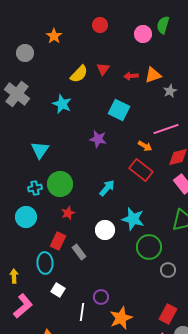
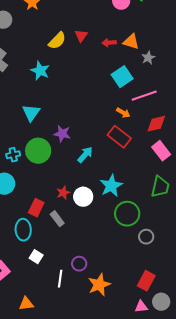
orange triangle: (153, 75) -> (131, 42), turned 36
cyan square: (119, 110) -> (122, 77), moved, turned 30
purple star: (98, 139) -> (62, 134), moved
cyan triangle: (40, 150) -> (31, 113), moved
red star: (68, 213) -> (63, 193), moved
cyan star: (133, 219) -> (111, 186), turned 30

